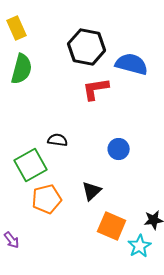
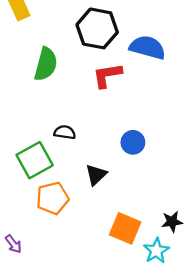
green semicircle: (22, 69) -> (46, 64), moved
black triangle: (92, 191) -> (96, 175), moved

